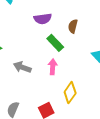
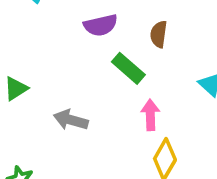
pink arrow: (53, 67) -> (150, 115), moved

